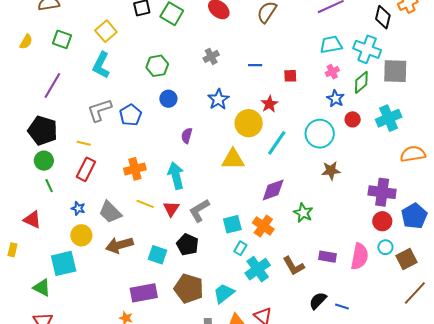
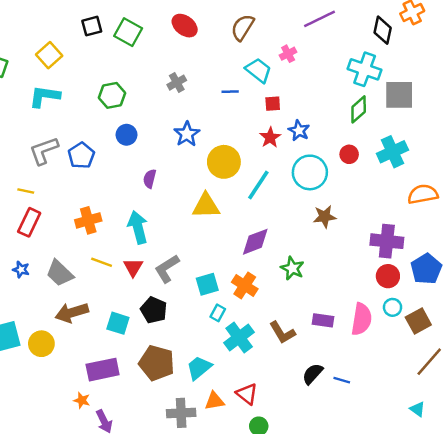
cyan trapezoid: (331, 45) -> (258, 70), moved, turned 50
cyan L-shape: (101, 65) -> (44, 96), turned 72
pink cross: (332, 72) -> (288, 54), moved
blue star: (335, 99) -> (299, 131), moved
red star: (269, 104) -> (270, 137), moved
yellow circle: (81, 235) -> (41, 344), moved

